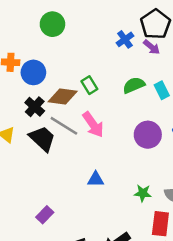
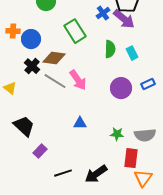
purple arrow: (152, 47) -> (124, 19), size x1.6
green rectangle: (89, 85) -> (75, 31), moved, size x1.6
green semicircle: (134, 85) -> (110, 49), turned 114
black trapezoid: (42, 139) -> (24, 126), moved

